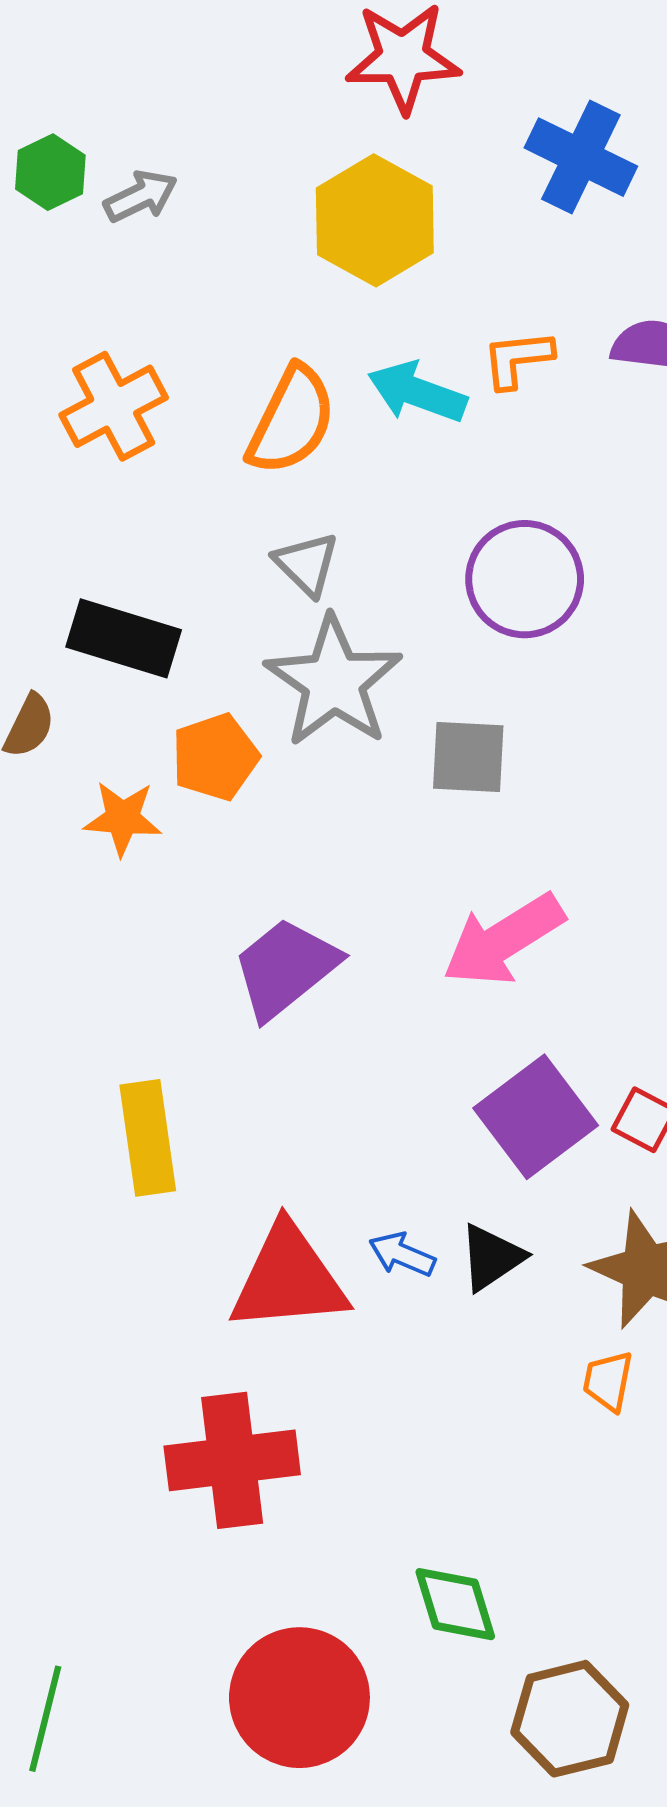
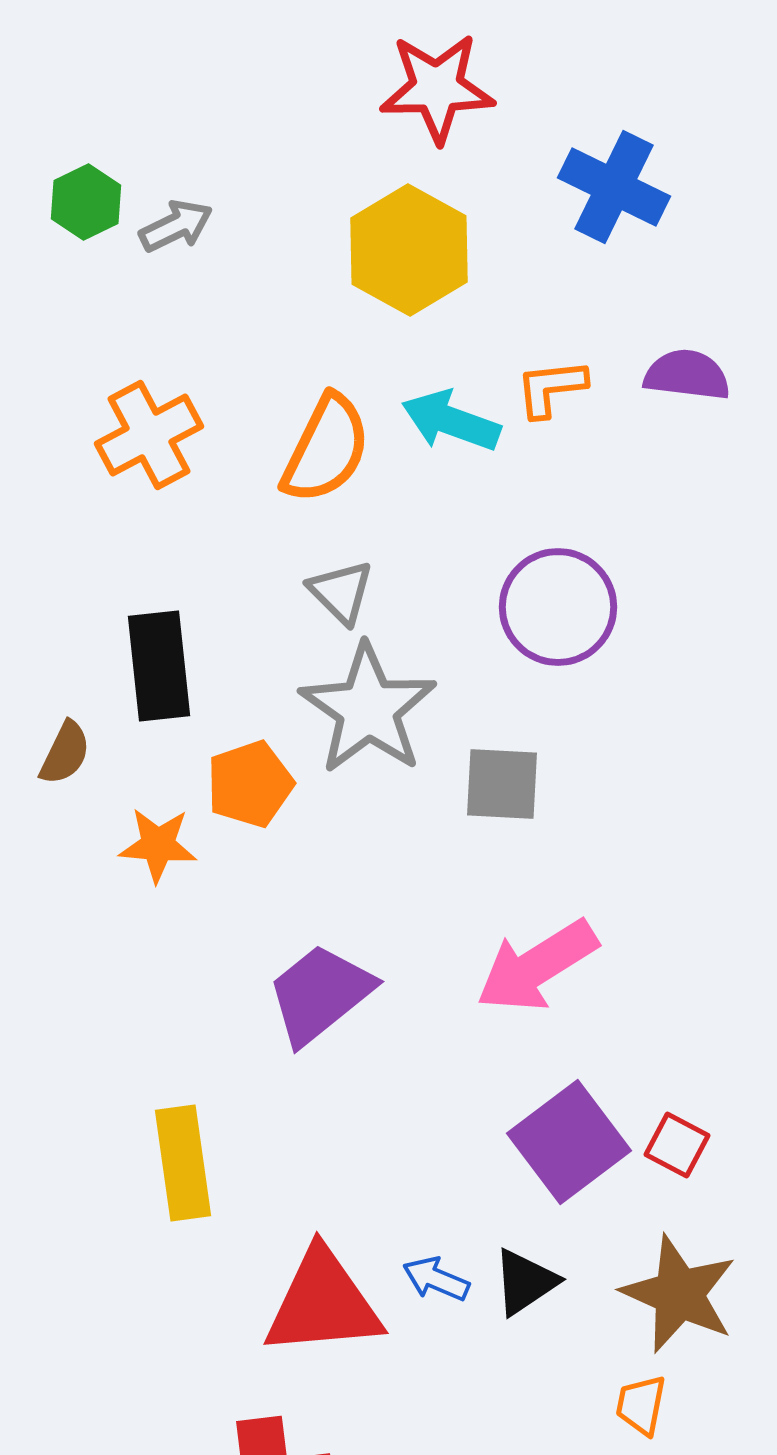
black rectangle: (124, 638) -> (159, 666), turned 67

